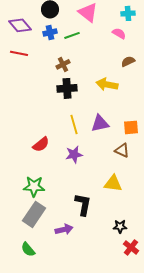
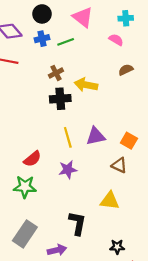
yellow arrow: (107, 84) -> (86, 85), moved
orange square: (131, 127) -> (129, 141), turned 35
green star: (34, 186) -> (25, 187), moved

